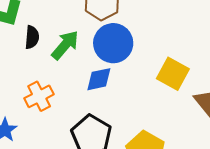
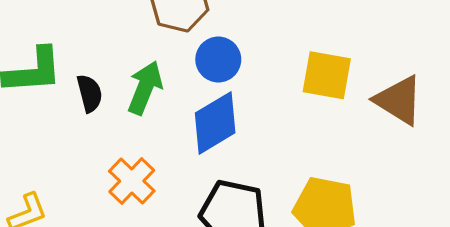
blue circle: (113, 43) -> (218, 60), size x0.7
blue diamond: (99, 79) -> (215, 123), size x1.4

